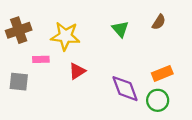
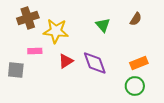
brown cross: (19, 30) -> (28, 18), moved
purple diamond: (125, 89) -> (95, 63), moved

